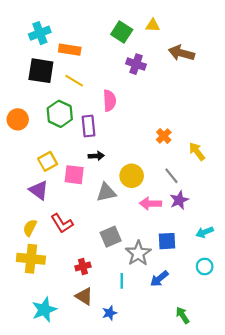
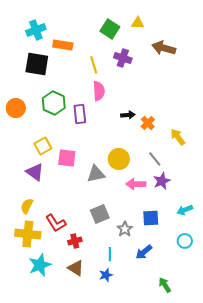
yellow line: (74, 81) -> (94, 65), moved, turned 42
black arrow: (96, 156) -> (128, 115), moved
red L-shape: (62, 223) -> (56, 223), moved
gray star: (138, 253) -> (125, 229), size x0.7
cyan star: (44, 310) -> (40, 265), moved
blue star: (110, 313) -> (106, 275), moved

